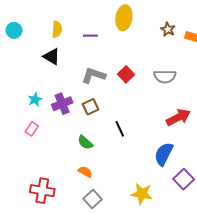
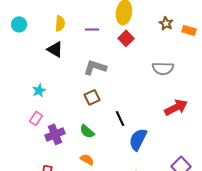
red square: (126, 74) -> (126, 38), moved
purple cross: (62, 104) -> (55, 134), moved
blue semicircle: (164, 154) -> (138, 139), moved

